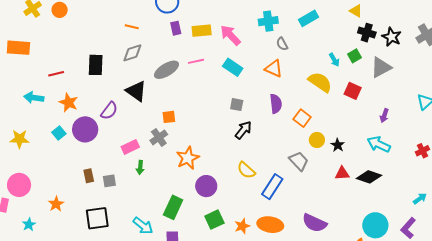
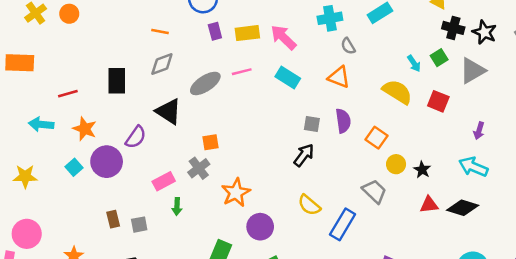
gray square: (237, 105) -> (312, 124), moved

